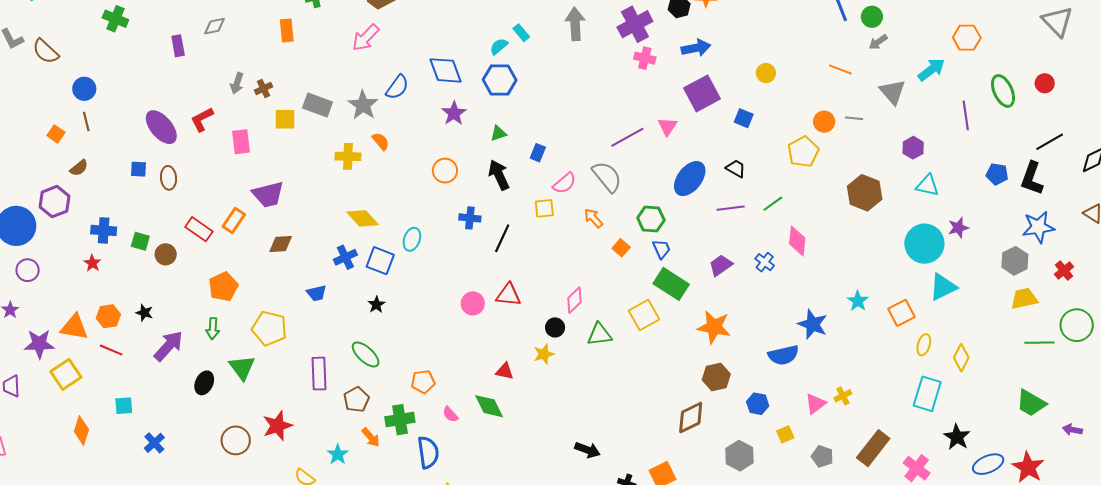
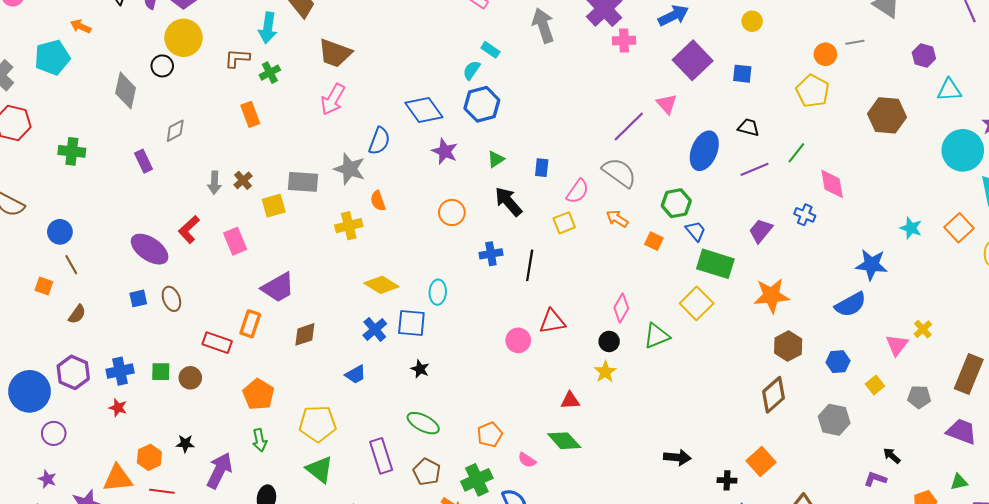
orange semicircle: (381, 141) -> (378, 201), turned -144
purple hexagon: (54, 202) -> (73, 372), moved
green triangle: (242, 368) -> (320, 469), moved

